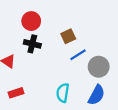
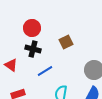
blue line: (78, 55) -> (45, 71), moved

